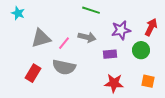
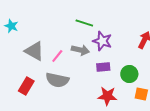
purple star: (121, 30) -> (102, 41), moved, turned 30
gray triangle: (41, 38) -> (34, 51), turned 45
green circle: (141, 50) -> (129, 74), moved

